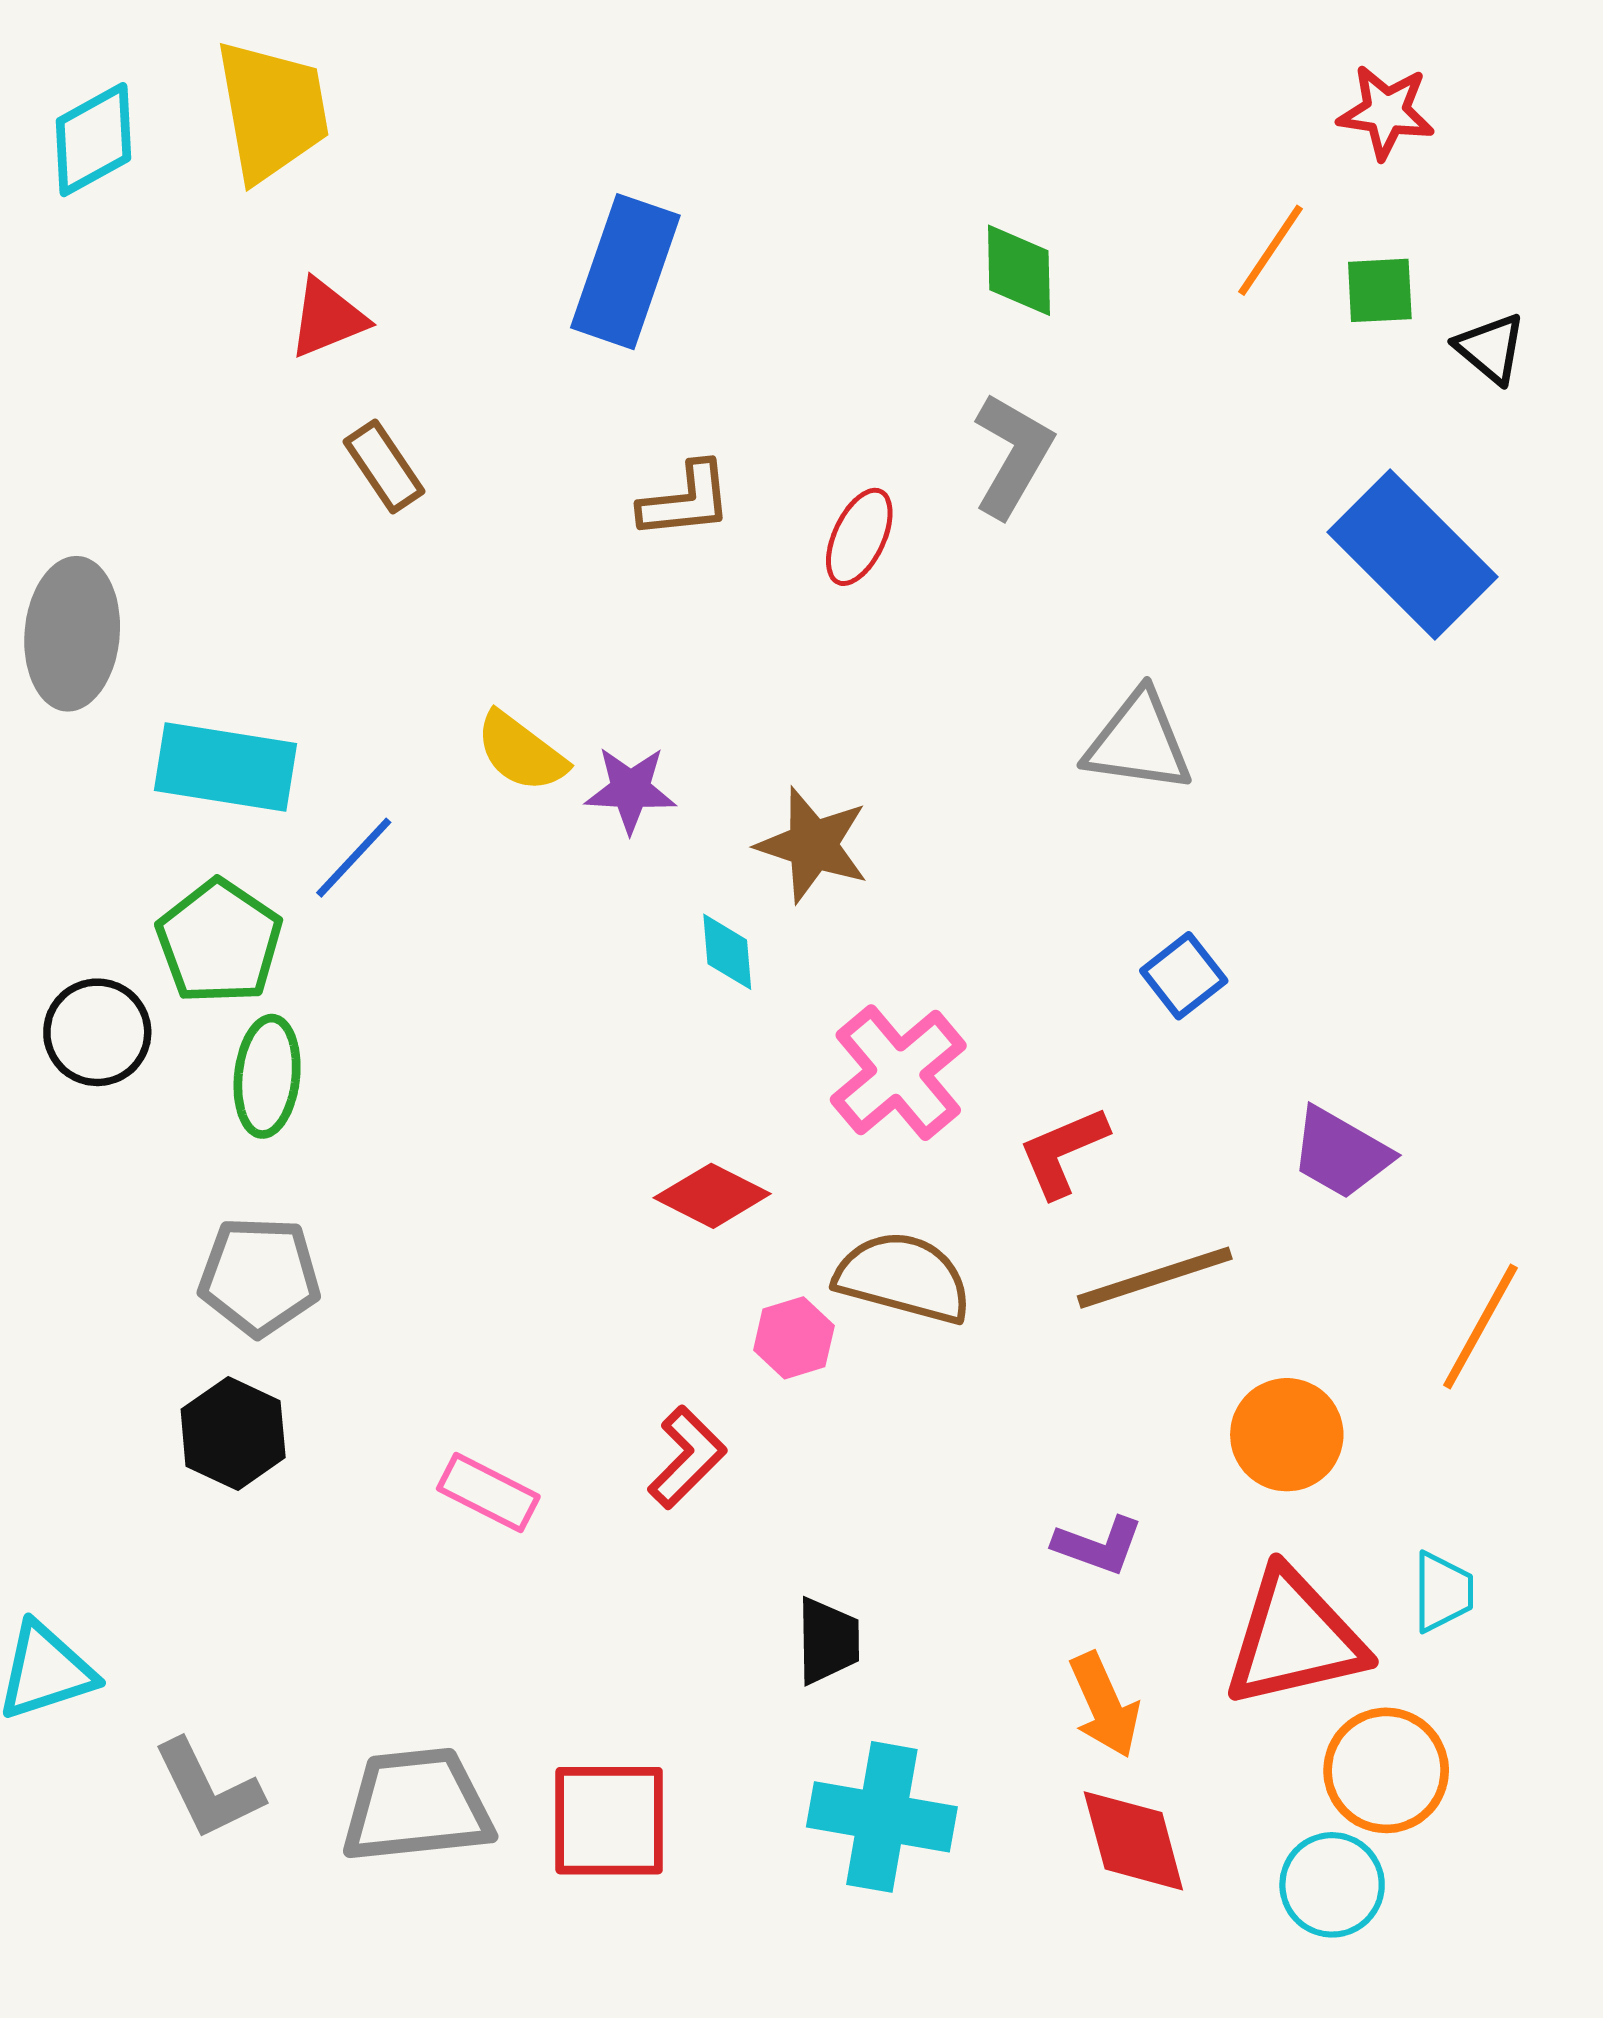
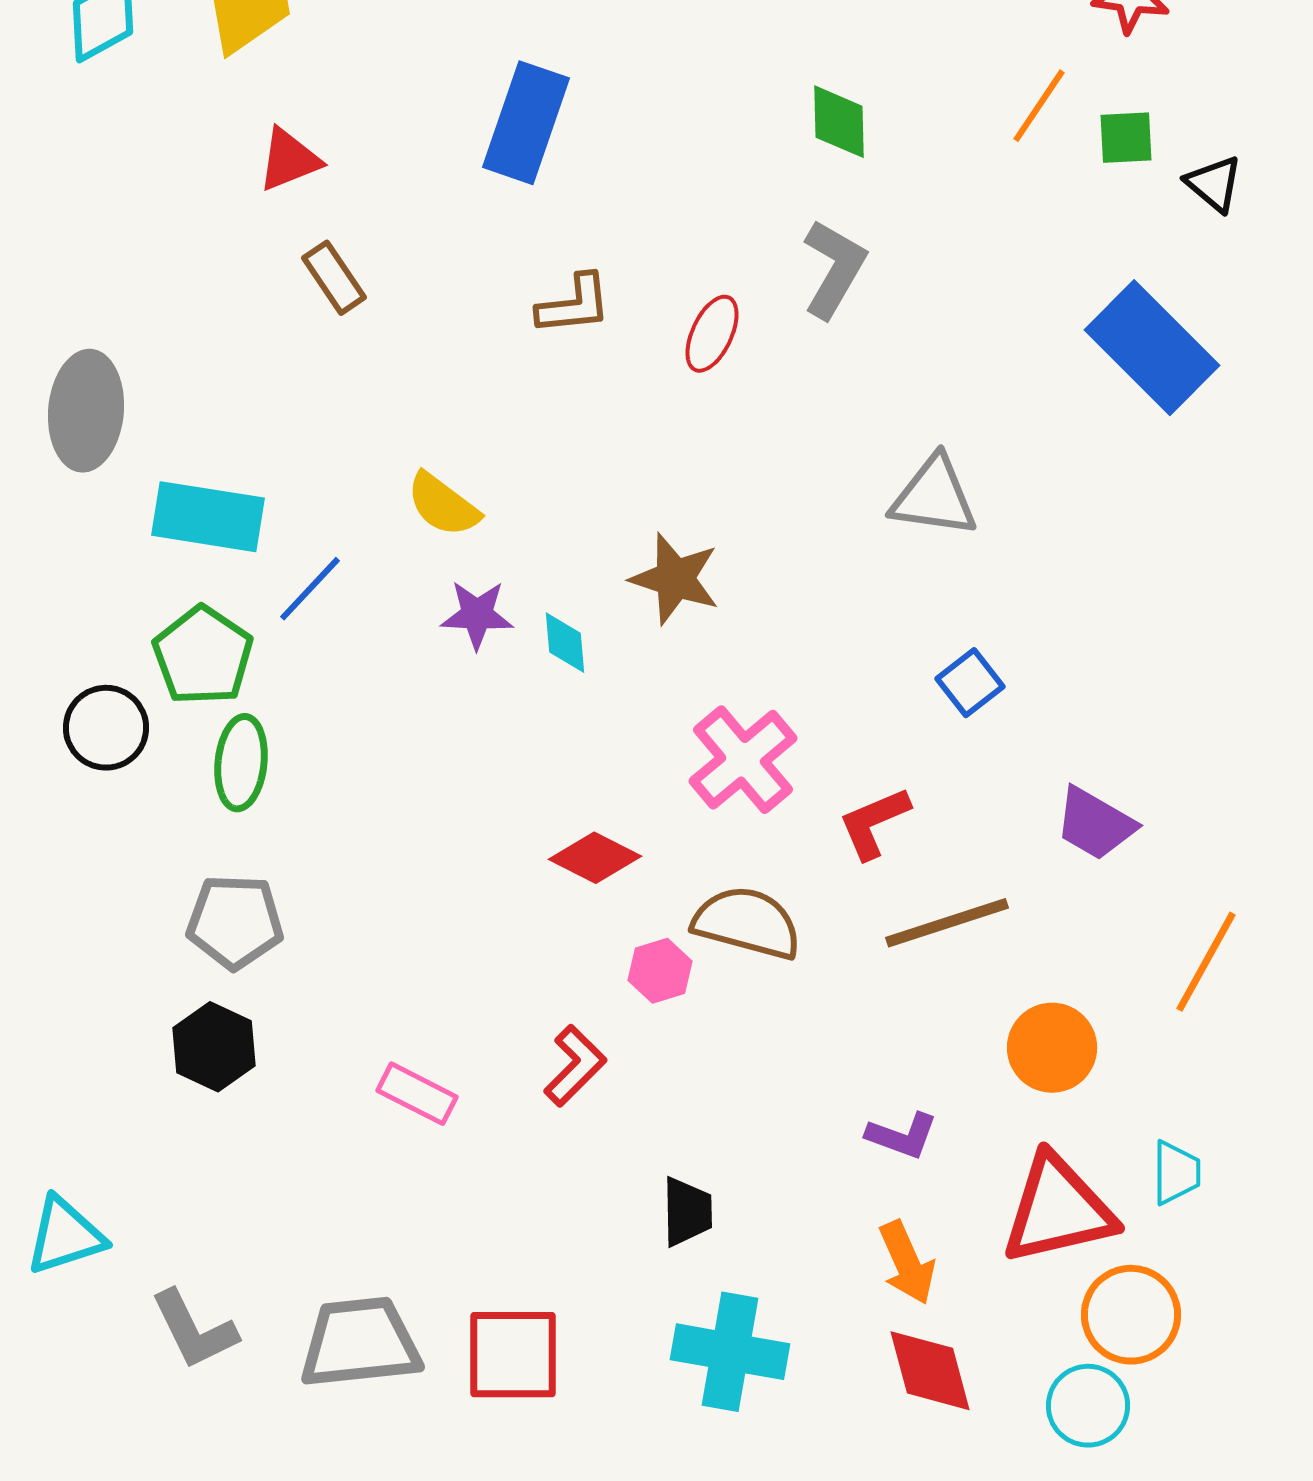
purple star: (630, 790) -> (477, 615), moved
cyan diamond: (727, 952) -> (565, 643), moved

